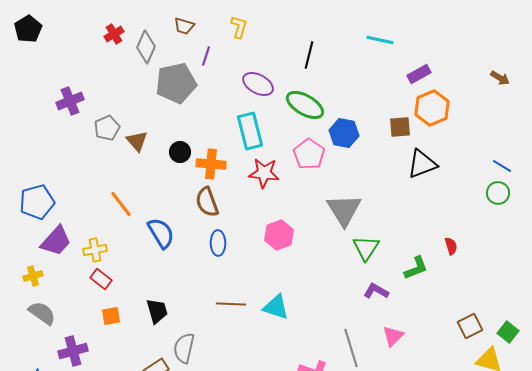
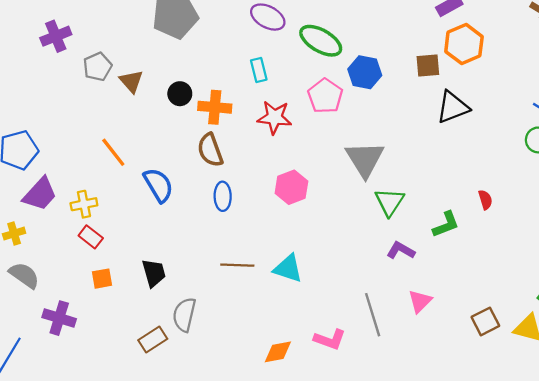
cyan rectangle: (250, 131) -> (259, 70), size x0.6
brown square: (470, 326) -> (485, 321), moved
purple cross: (73, 351) -> (59, 318), turned 32

